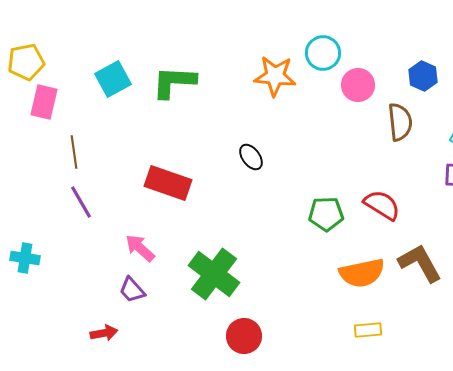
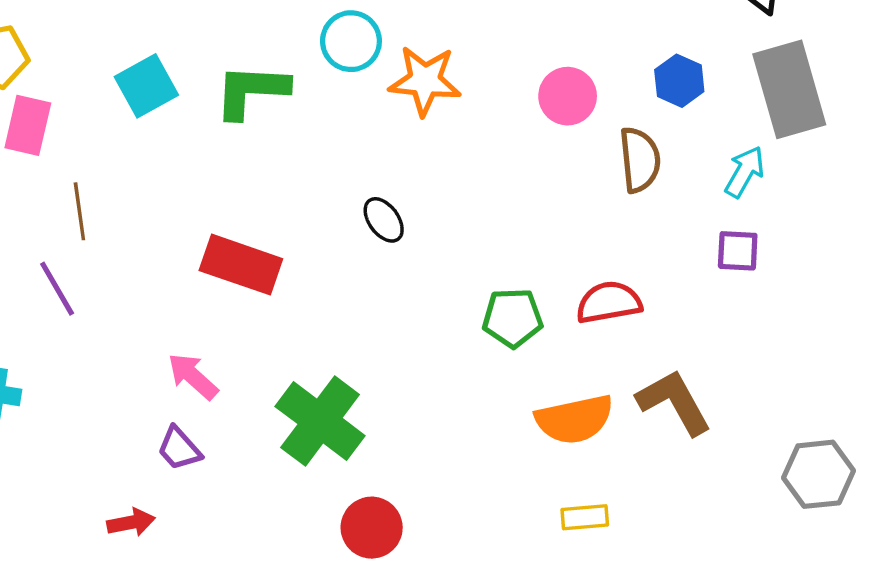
cyan circle: (323, 53) -> (351, 41), moved
purple line: (81, 202) -> (57, 289), moved
red semicircle: (382, 205) -> (609, 302), turned -42

